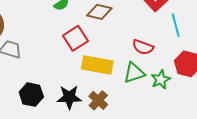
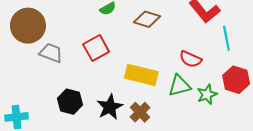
red square: (75, 38) -> (96, 48), moved
black star: (69, 97) -> (110, 107), turned -30

